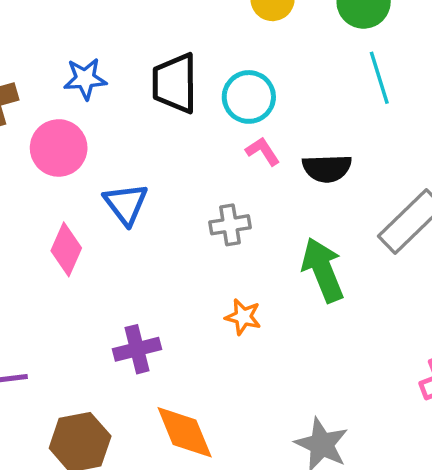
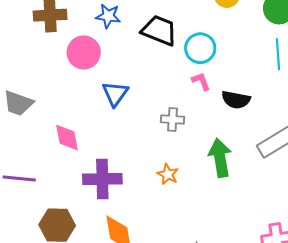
black trapezoid: (175, 83) -> (159, 30), turned 99
pink diamond: (66, 249) -> (67, 138), moved, turned -48
purple cross: (137, 349) -> (102, 179), size x1.4

